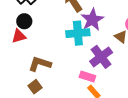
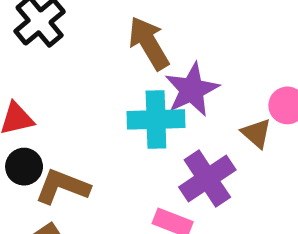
black circle: (24, 21) -> (24, 167), moved

